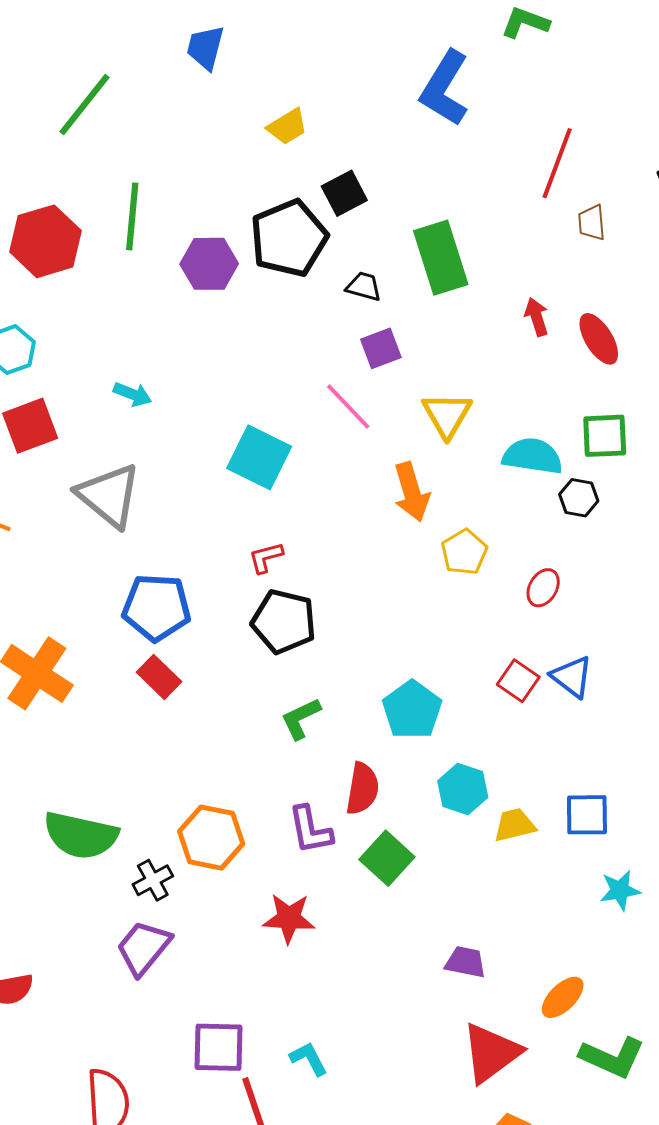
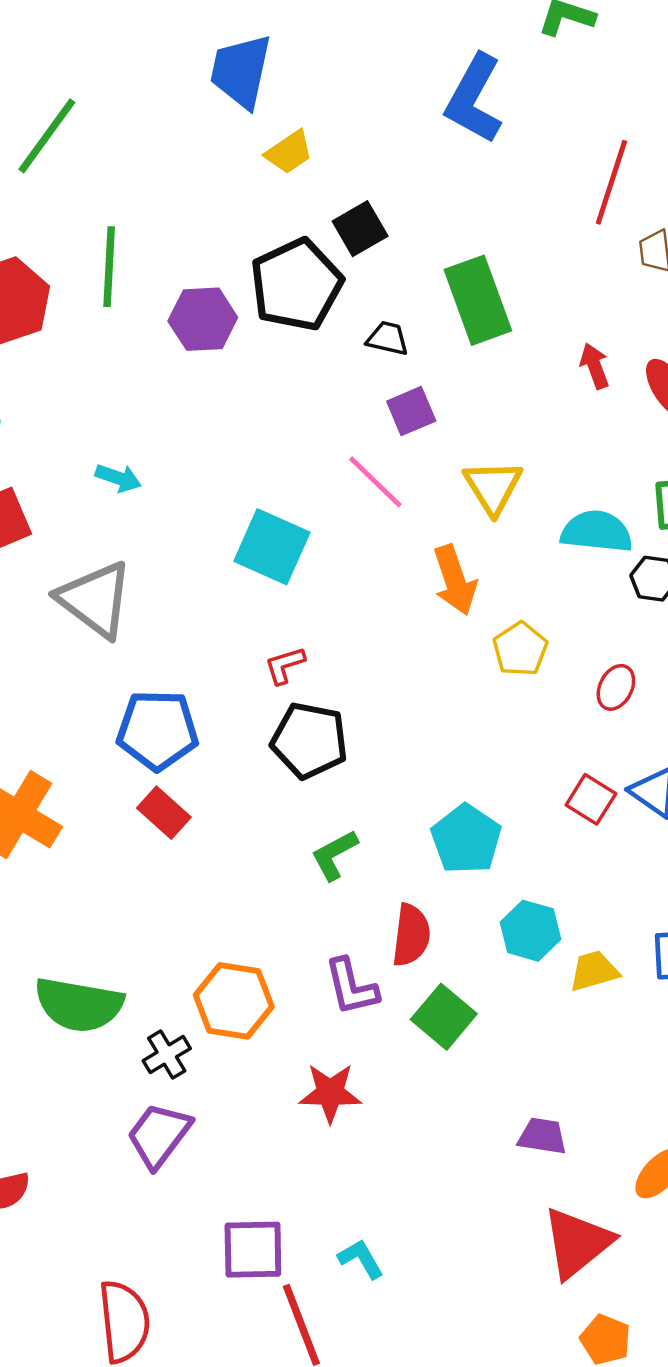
blue trapezoid: (205, 48) -> (241, 71), moved, size x1.4

